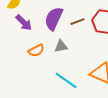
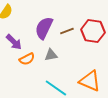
purple arrow: (24, 23) -> (14, 42), moved

